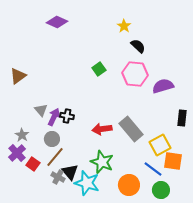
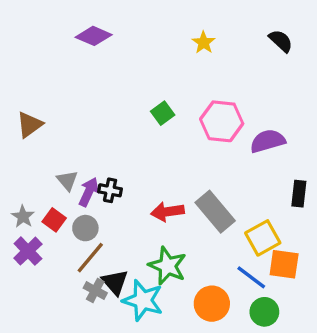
black semicircle: (138, 46) -> (281, 41), moved
gray star: (22, 135) -> (23, 217), moved
red square: (33, 164) -> (54, 220), moved

